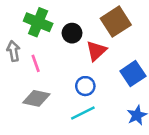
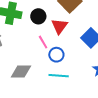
pink line: (36, 63) -> (43, 42), moved
cyan line: (83, 113) -> (59, 76), turned 42

